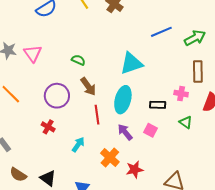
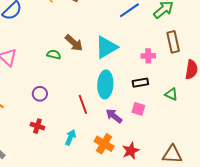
brown arrow: (88, 86) -> (74, 43), moved
pink cross: (181, 94) -> (148, 56), moved
purple circle: (57, 96) -> (40, 94), size x0.6

